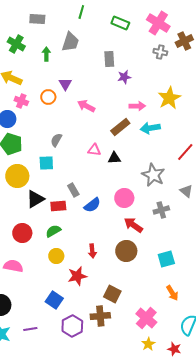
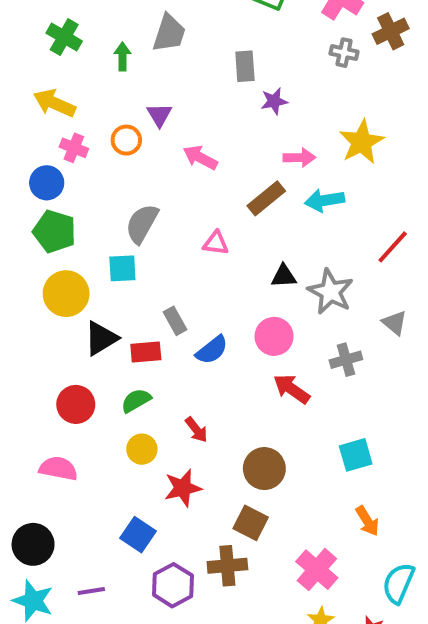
gray semicircle: (56, 140) -> (142, 224), size x1.5
black triangle: (114, 158) -> (284, 276), moved
red arrow: (92, 251) -> (196, 430), moved, turned -32
brown circle: (126, 251) -> (264, 469), moved

